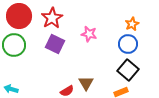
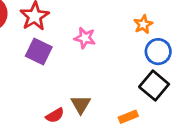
blue circle: (128, 44) -> (158, 52), moved
black square: (128, 70) -> (154, 86), moved

